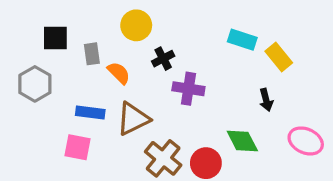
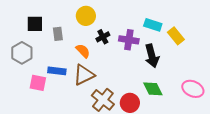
orange semicircle: (119, 73) -> (83, 51), moved
purple cross: (188, 89) -> (129, 40), moved
black arrow: (266, 100) -> (152, 56), moved, size x1.6
pink square: (78, 147) -> (38, 83), moved

